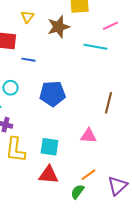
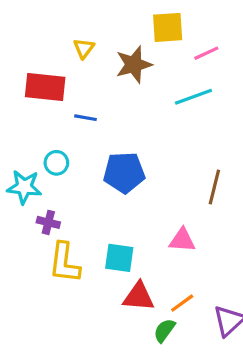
pink line: (110, 26) -> (206, 53), moved
cyan line: (95, 47) -> (193, 97), turned -30
red triangle: (48, 175) -> (139, 297), moved

